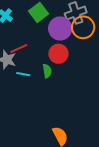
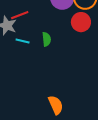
red circle: (58, 54) -> (81, 22), moved

